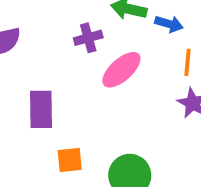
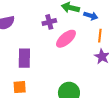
orange square: (70, 160) -> (20, 87), moved

